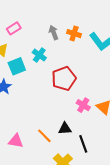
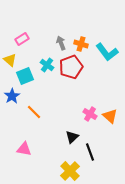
red pentagon: (64, 79) -> (71, 67), moved
black triangle: (65, 129) -> (72, 137), turned -40
orange line: (44, 136) -> (34, 112), moved

